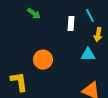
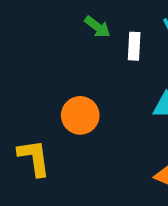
green arrow: (34, 14) -> (98, 27), moved

